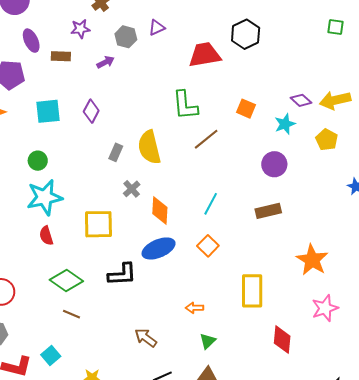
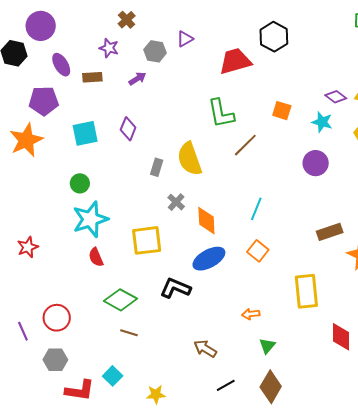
purple star: (80, 29) -> (109, 48), turned 30
cyan star: (285, 124) -> (322, 122), turned -30
brown rectangle: (268, 211) -> (330, 232), moved
black L-shape: (122, 274) -> (175, 288), turned -148

